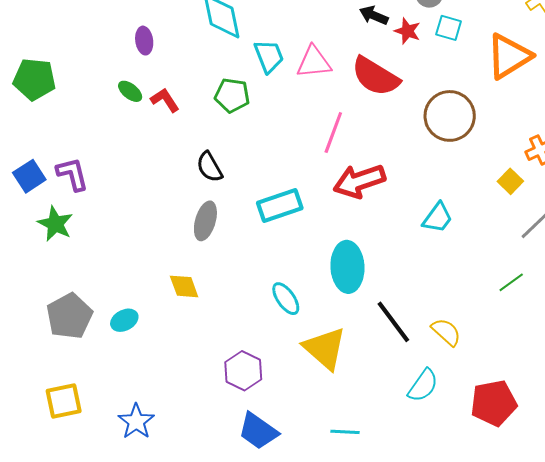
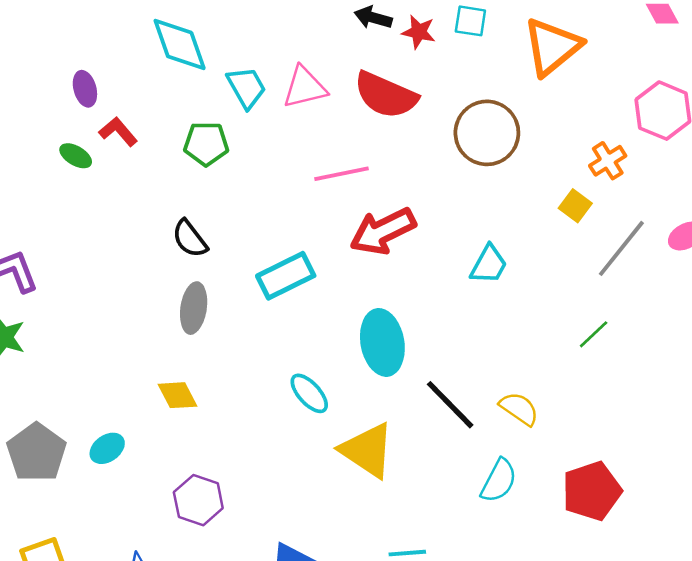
red L-shape: (165, 100) -> (118, 132), moved
pink line: (333, 133) -> (341, 174), turned 66
purple hexagon: (243, 371) -> (198, 500), moved

